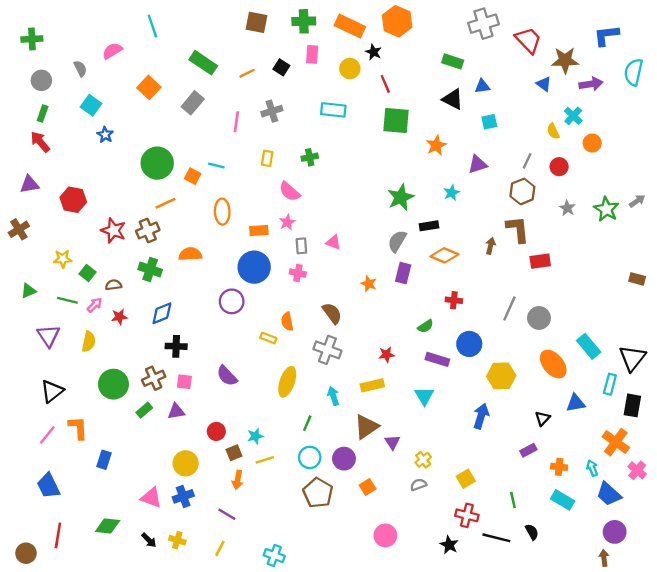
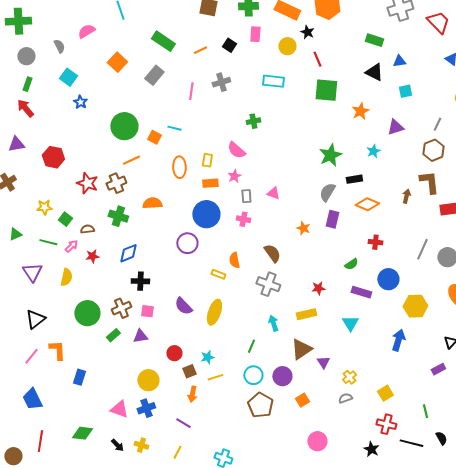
green cross: (32, 39) -> (18, 21), size x1.4
yellow rectangle: (267, 158) -> (207, 160), moved
yellow ellipse: (287, 382) -> (214, 312), moved

